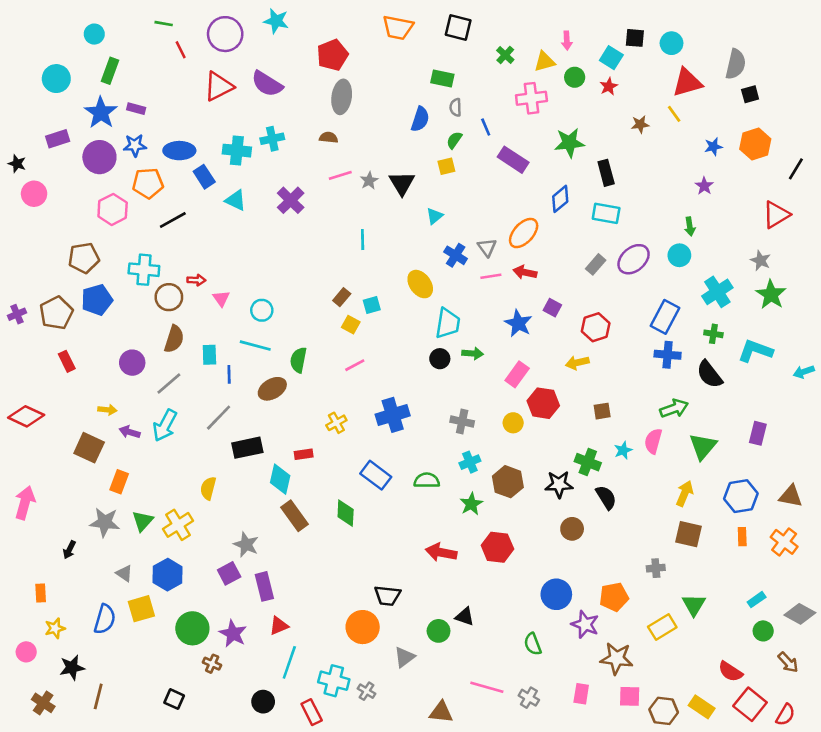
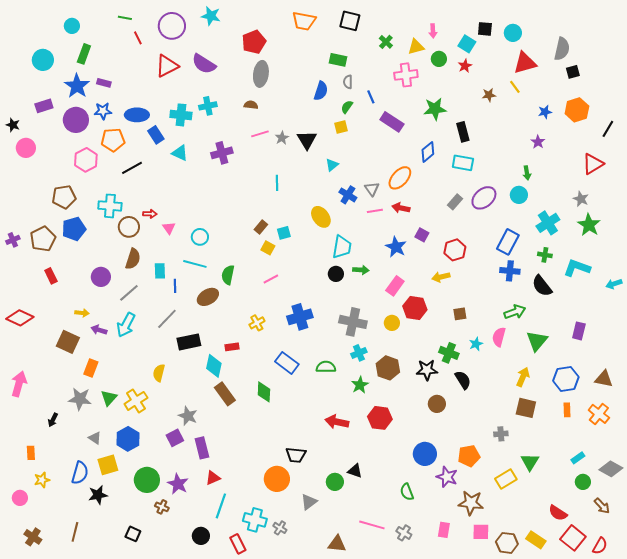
purple cross: (291, 200) -> (222, 153), turned 30
gray cross: (462, 422) -> (353, 322), size x1.5
black star: (72, 668) -> (98, 495), moved

